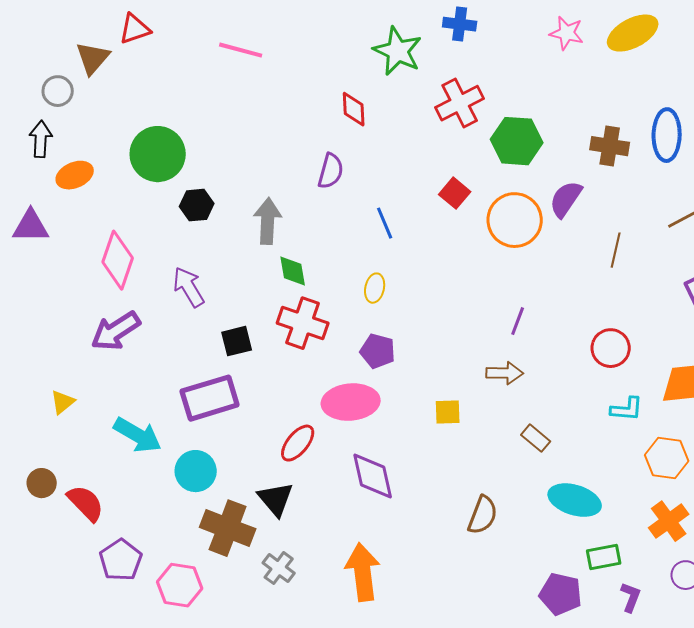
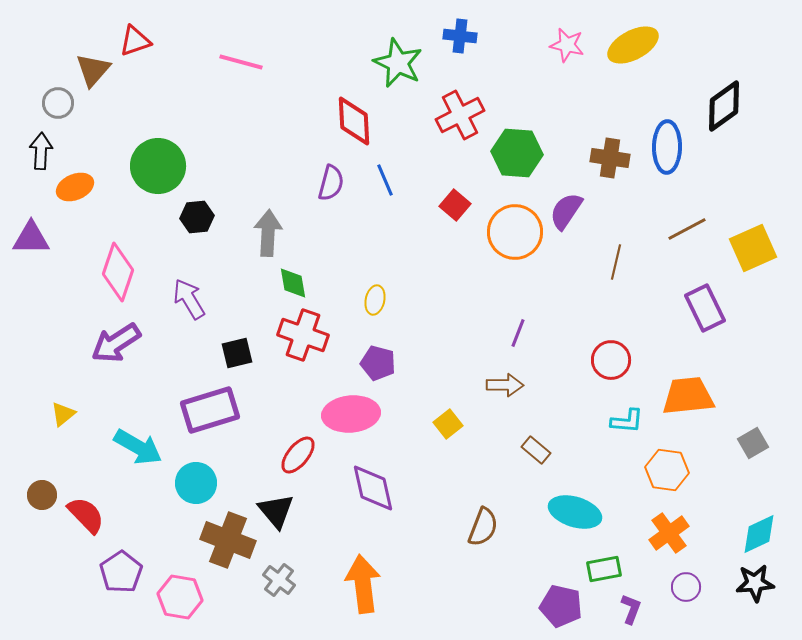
red diamond: (354, 109) -> (354, 121), size x1.4
blue line: (385, 223) -> (385, 180), moved
yellow square: (448, 412) -> (448, 424), turned -36

